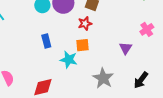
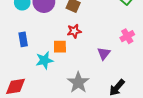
red star: (85, 23) -> (74, 31), moved
cyan star: (69, 60) -> (44, 60), turned -30

